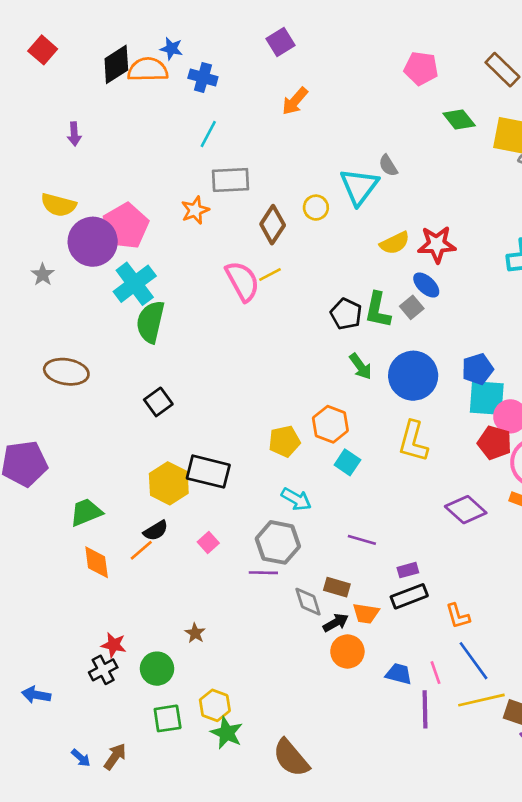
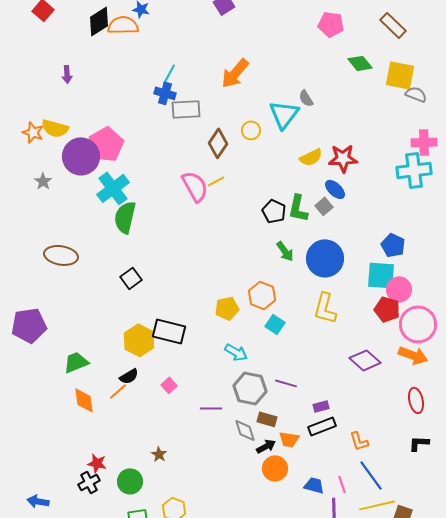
blue cross: (203, 77) -> (165, 93), moved
orange arrow: (295, 101) -> (235, 73), moved, size x1.4
orange star: (195, 210) -> (33, 132), moved, turned -30
blue pentagon: (477, 369) -> (393, 245), moved, turned -30
gray hexagon: (278, 542) -> (250, 388), moved

